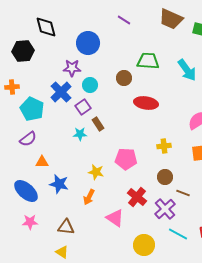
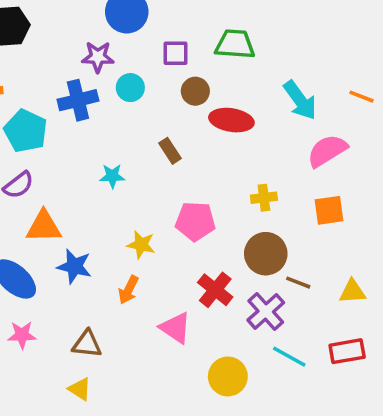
cyan arrow: (187, 70) -> (300, 100), moved
brown circle: (124, 78) -> (195, 91), moved
blue cross: (61, 92) -> (78, 100), turned 30
purple square: (83, 107) -> (175, 53), moved, turned 35
brown rectangle: (98, 124) -> (170, 151), moved
orange triangle: (42, 162) -> (44, 227), size x1.5
brown circle: (165, 177) -> (266, 254), size x1.5

